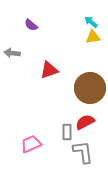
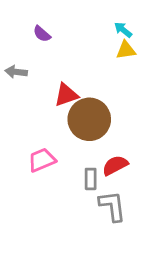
brown circle: (90, 88) -> (89, 119), moved
pink trapezoid: (31, 144) -> (42, 160), moved

